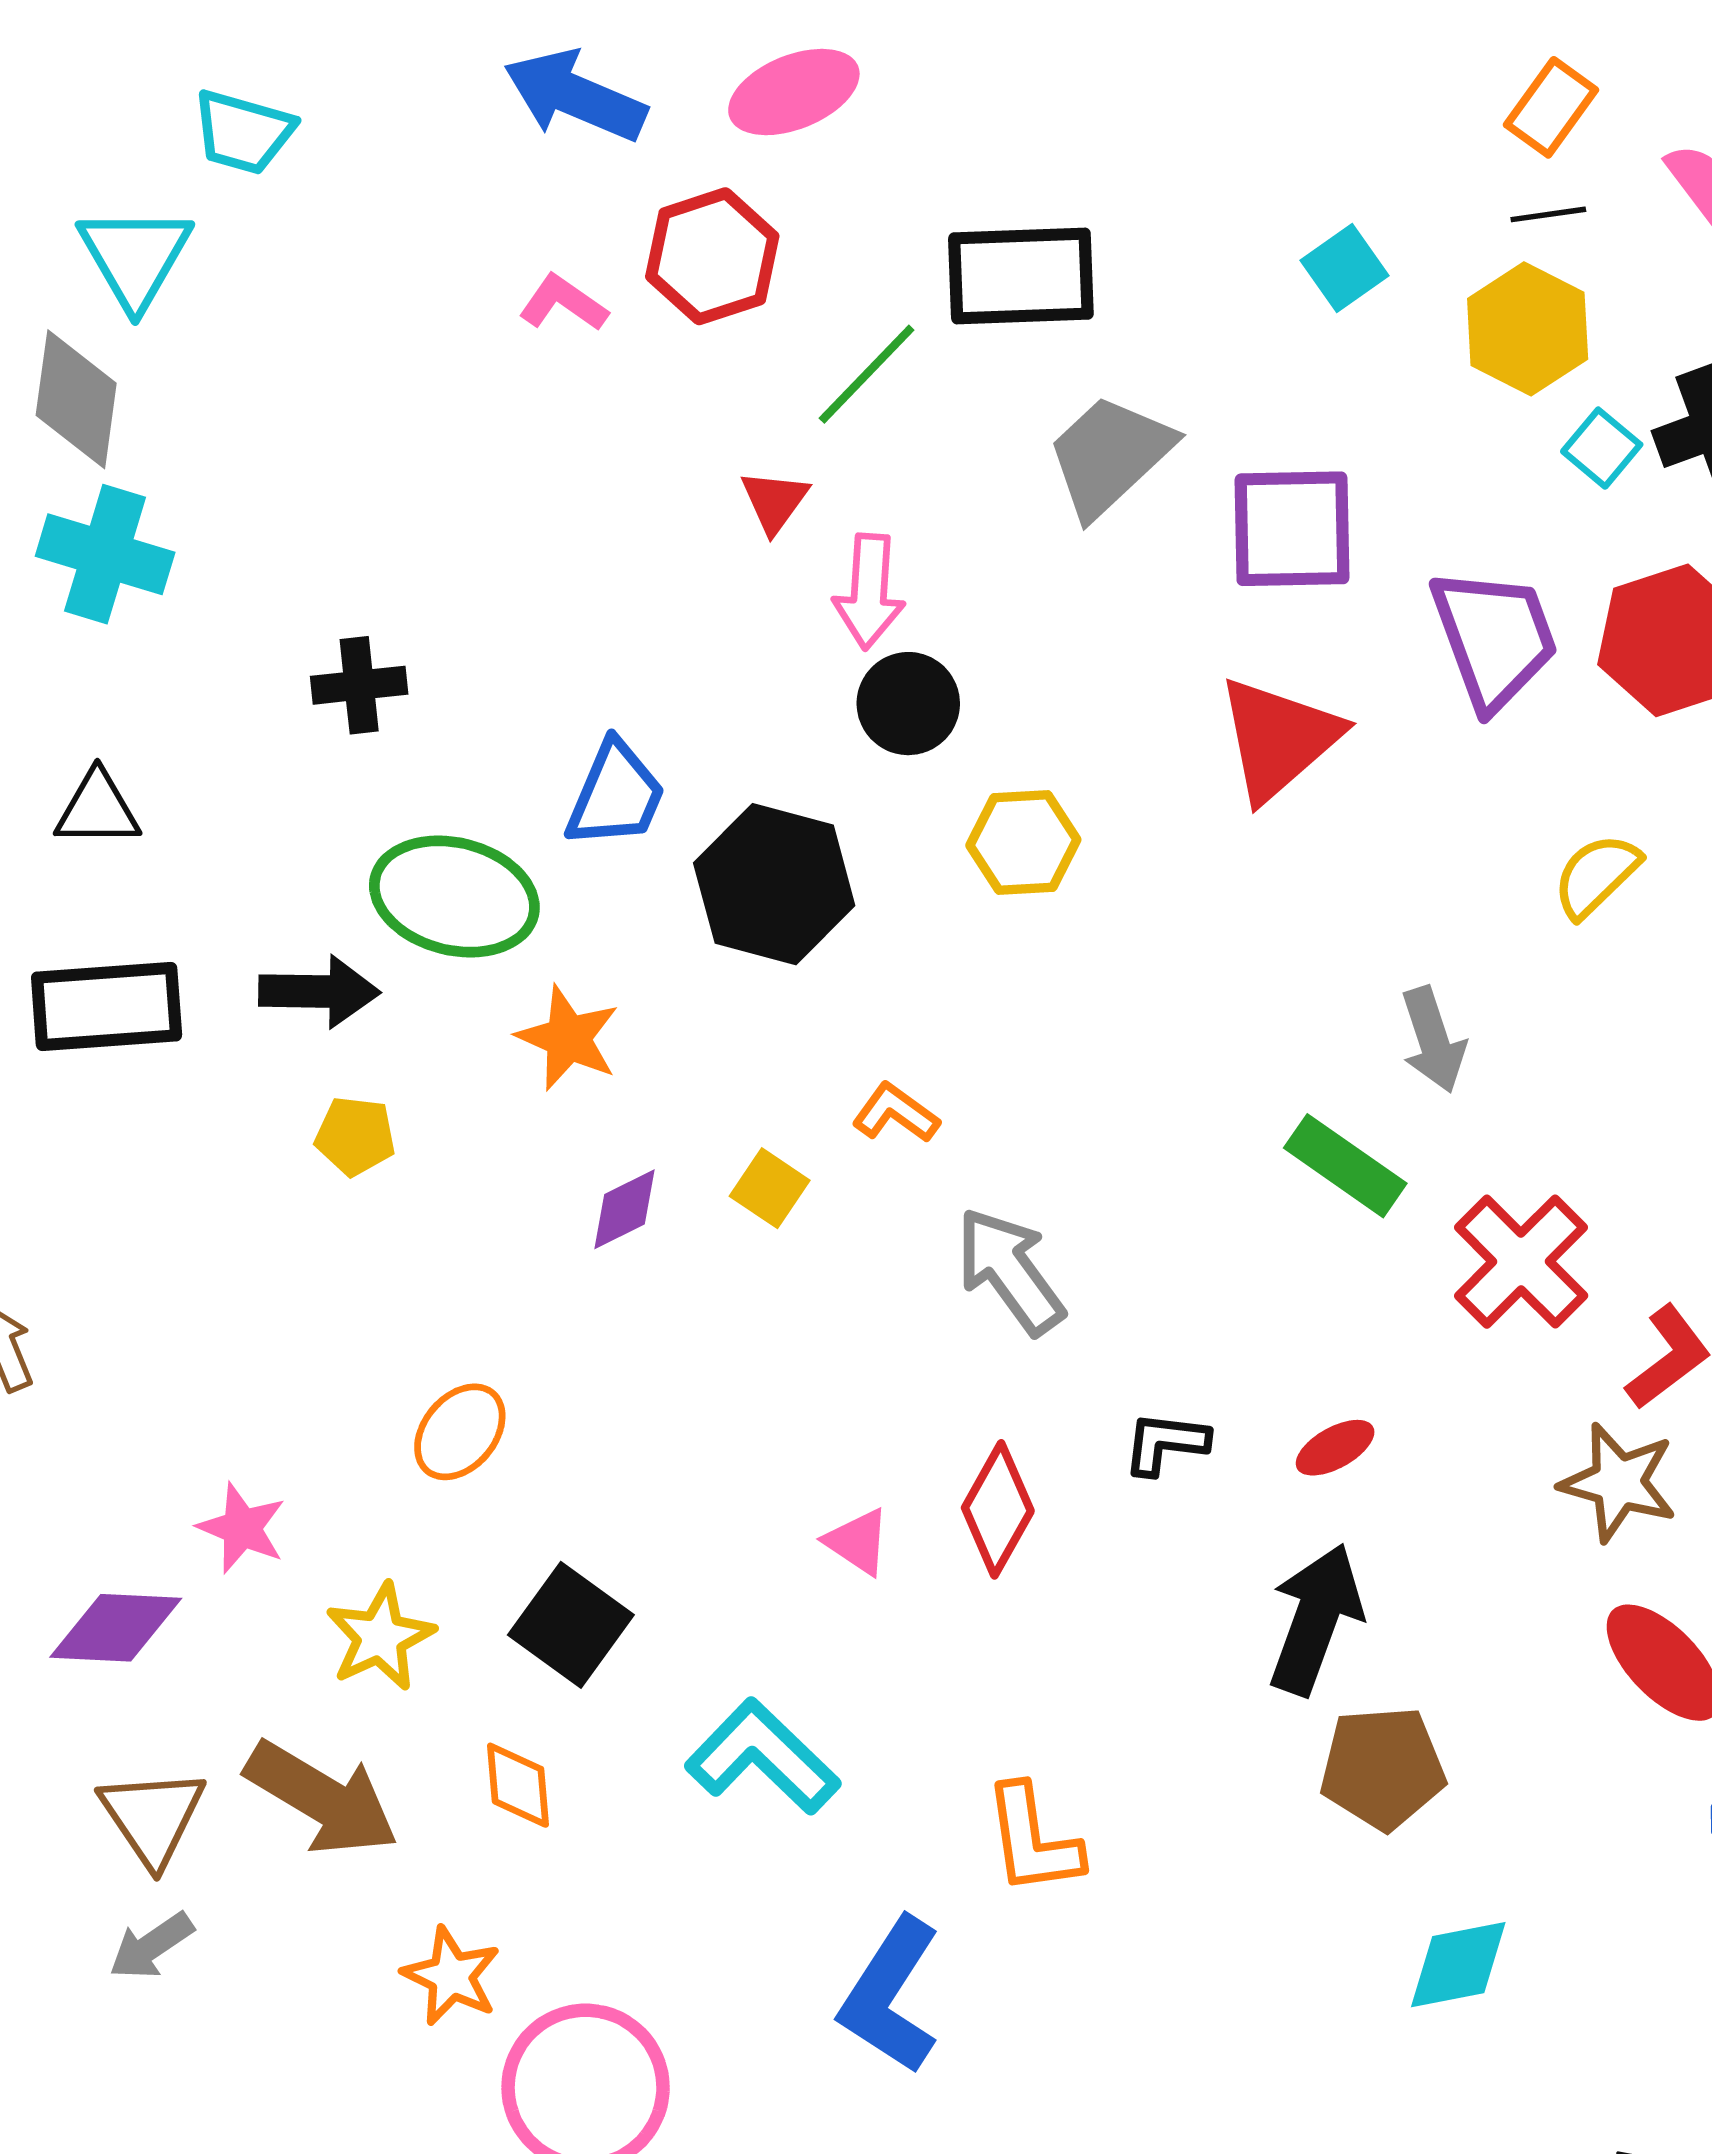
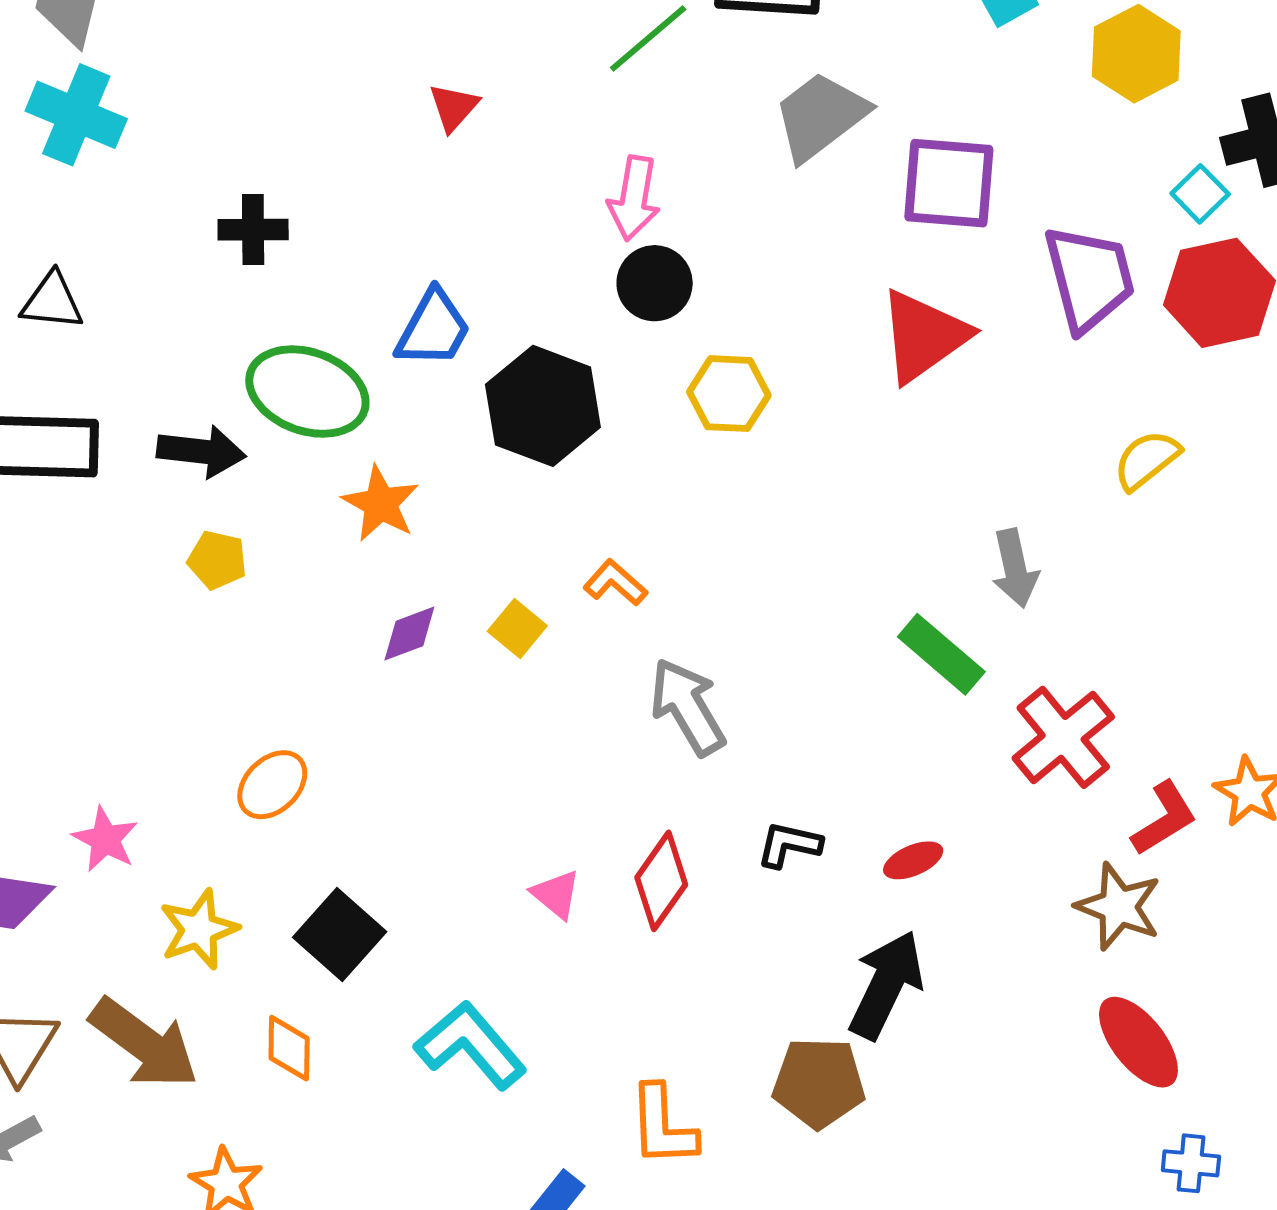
cyan square: (1602, 448) -> (1200, 194), moved
red triangle: (775, 501) -> (454, 107), moved
brown pentagon: (1383, 1768) -> (819, 1083), moved

